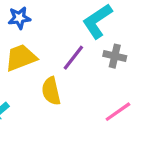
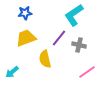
gray cross: (115, 56) -> (79, 45), moved

